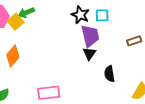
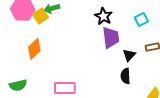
cyan square: (102, 15) -> (141, 20), moved, turned -32
black triangle: (89, 54) -> (129, 55), moved

